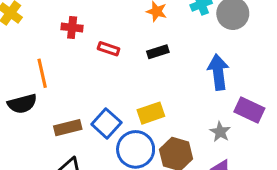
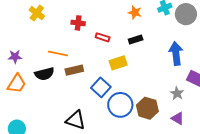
orange line: (42, 73) -> (58, 54), turned -66
yellow rectangle: (151, 113) -> (118, 63), moved
brown rectangle: (68, 128) -> (74, 70), moved

